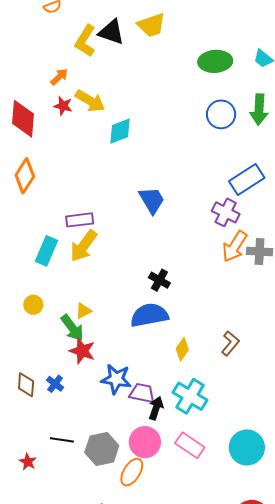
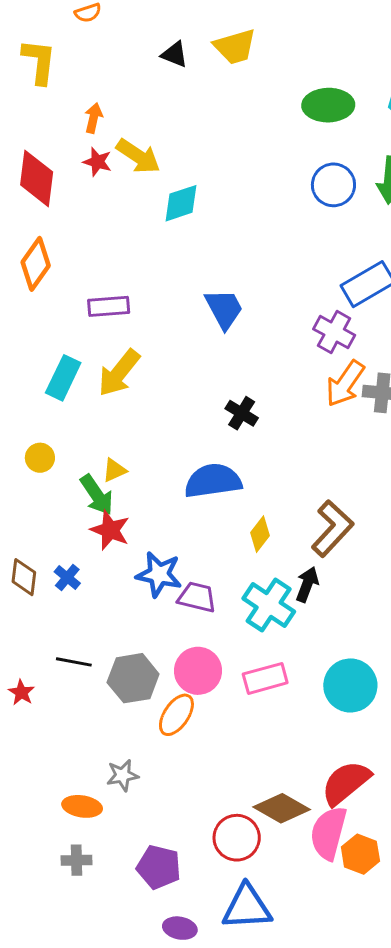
black triangle: (111, 32) -> (175, 54), size x0.7
yellow L-shape: (85, 41) -> (39, 61), moved, turned 152
orange arrow: (59, 77) -> (93, 118), turned -36
purple rectangle: (80, 220) -> (109, 306), moved
black cross: (159, 280) -> (242, 413), moved
brown L-shape: (230, 343) -> (332, 529), size x1.5
black arrow: (156, 408) -> (307, 584), moved
pink rectangle: (190, 445) -> (265, 678), turned -52

